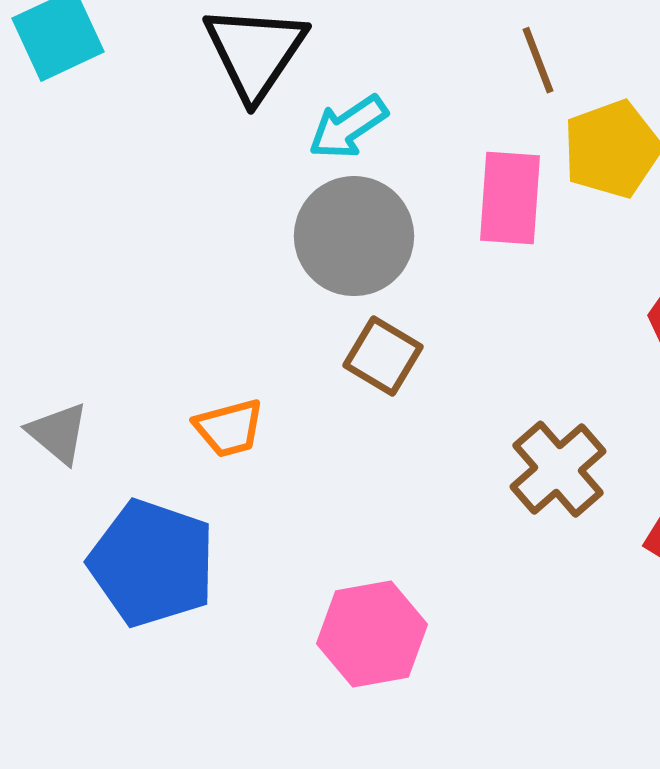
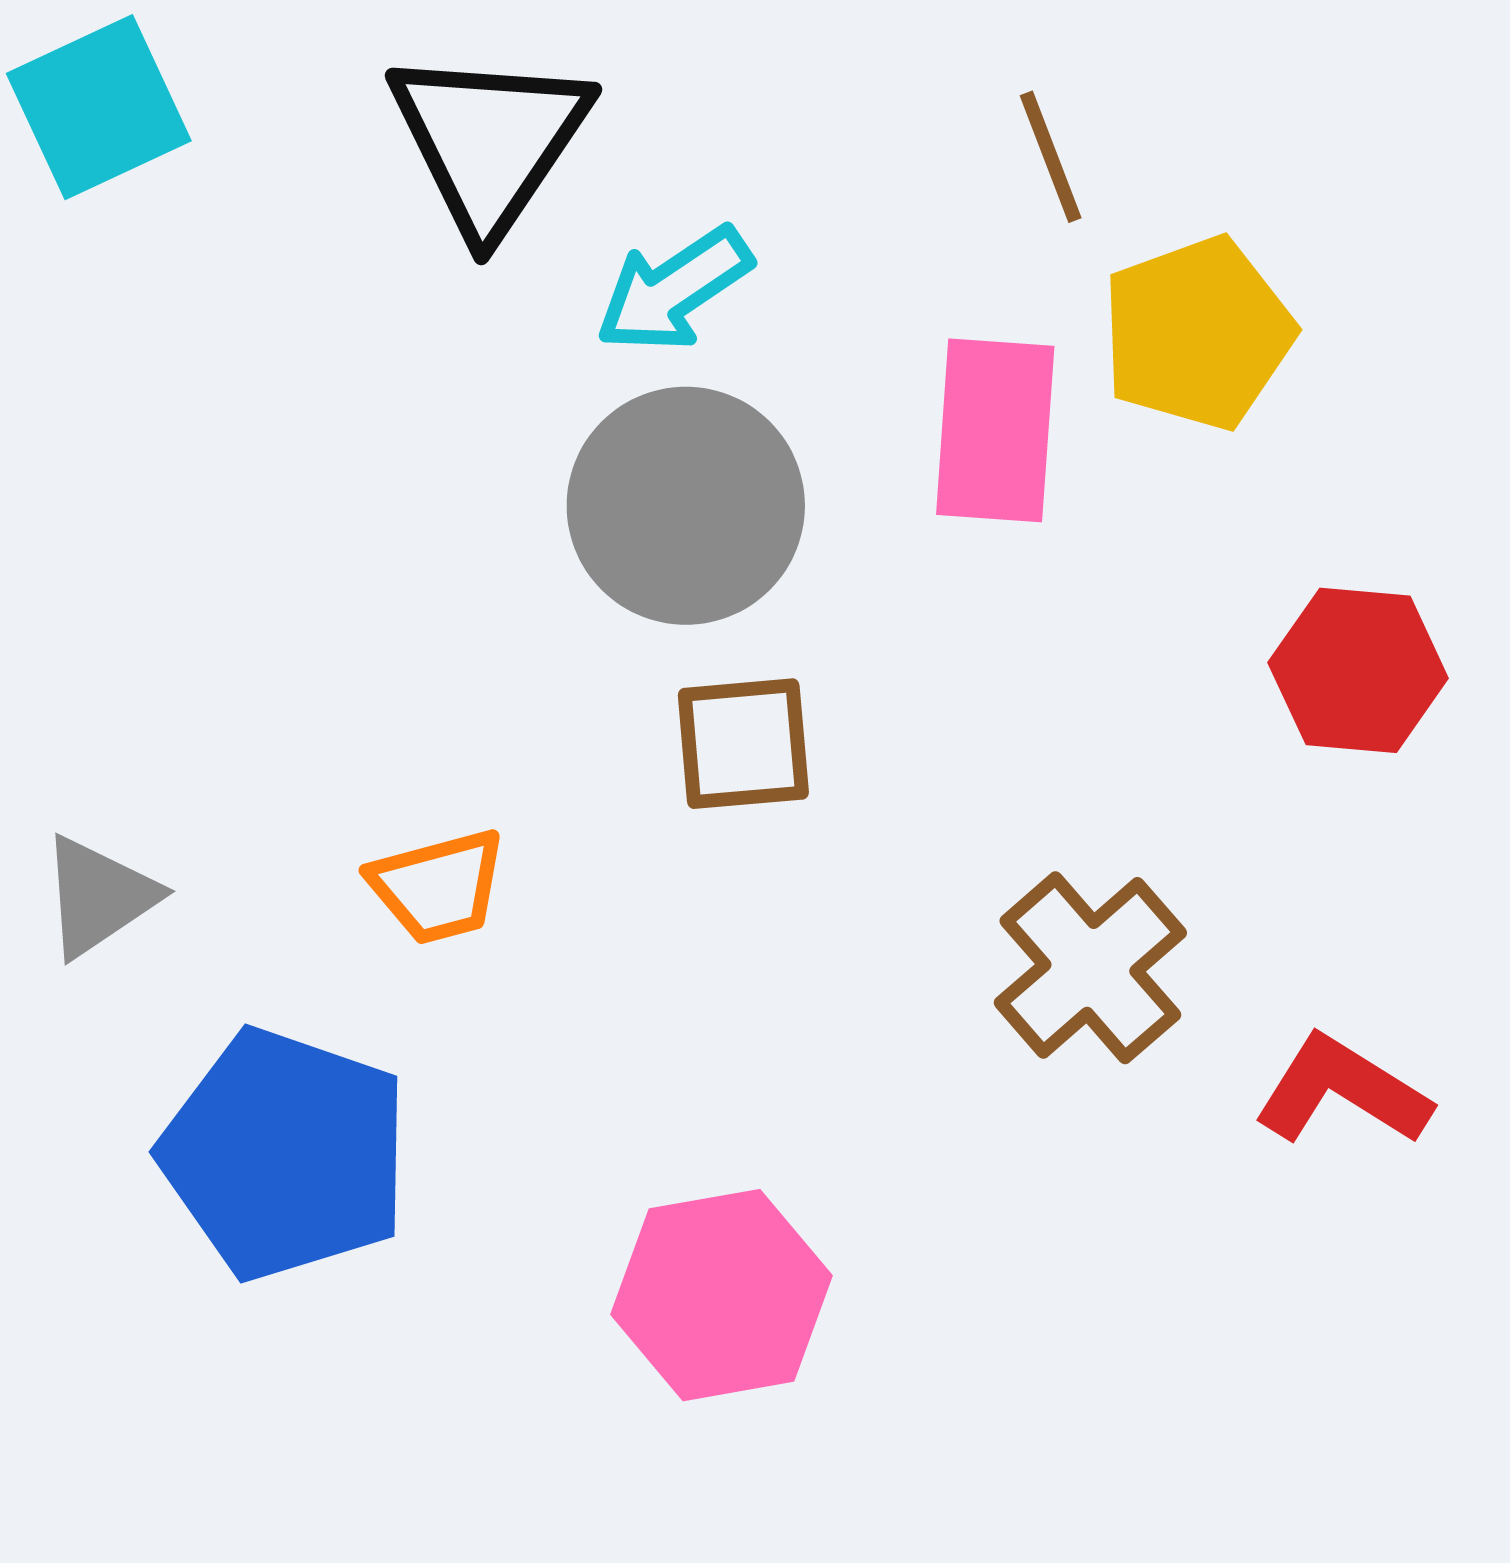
brown square: (383, 356) -> (743, 744), turned -36
gray triangle: (58, 433) -> (99, 896), turned 46

